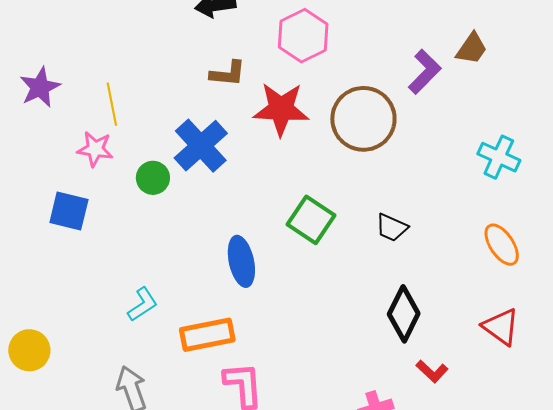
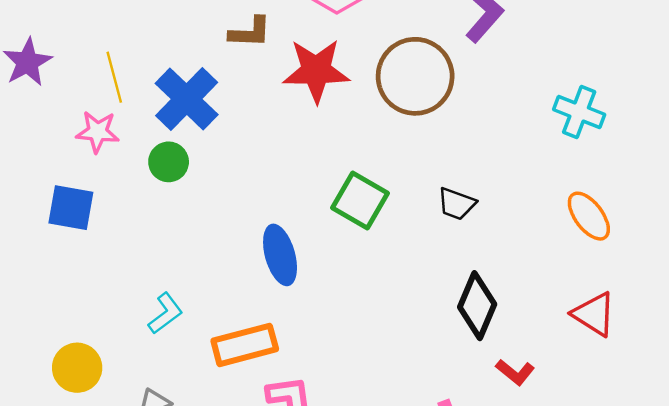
blue cross: (201, 146) -> (187, 99), moved
yellow circle: (29, 350) -> (77, 368), moved

